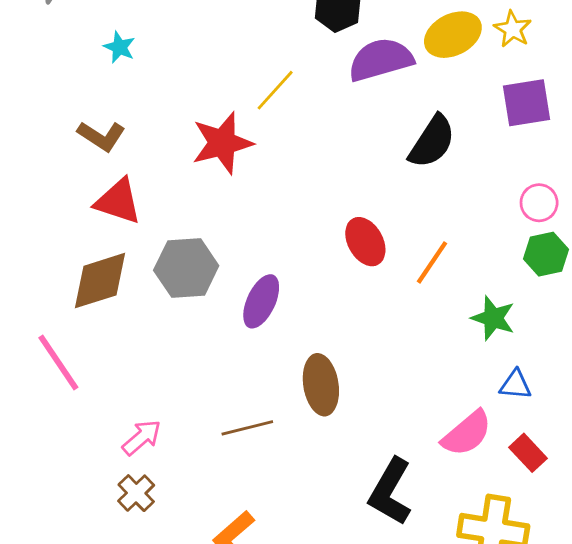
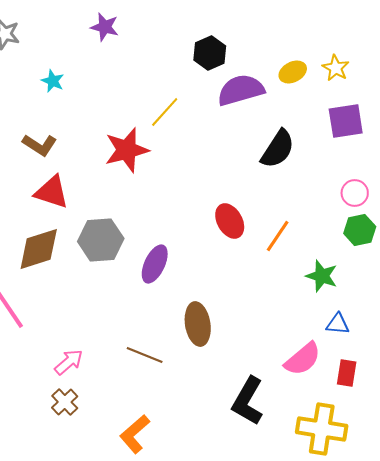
yellow ellipse: (453, 35) -> (293, 72), size x0.7
brown line: (247, 428) -> (145, 355), turned 36
red rectangle: (528, 453) -> (347, 373), turned 52

